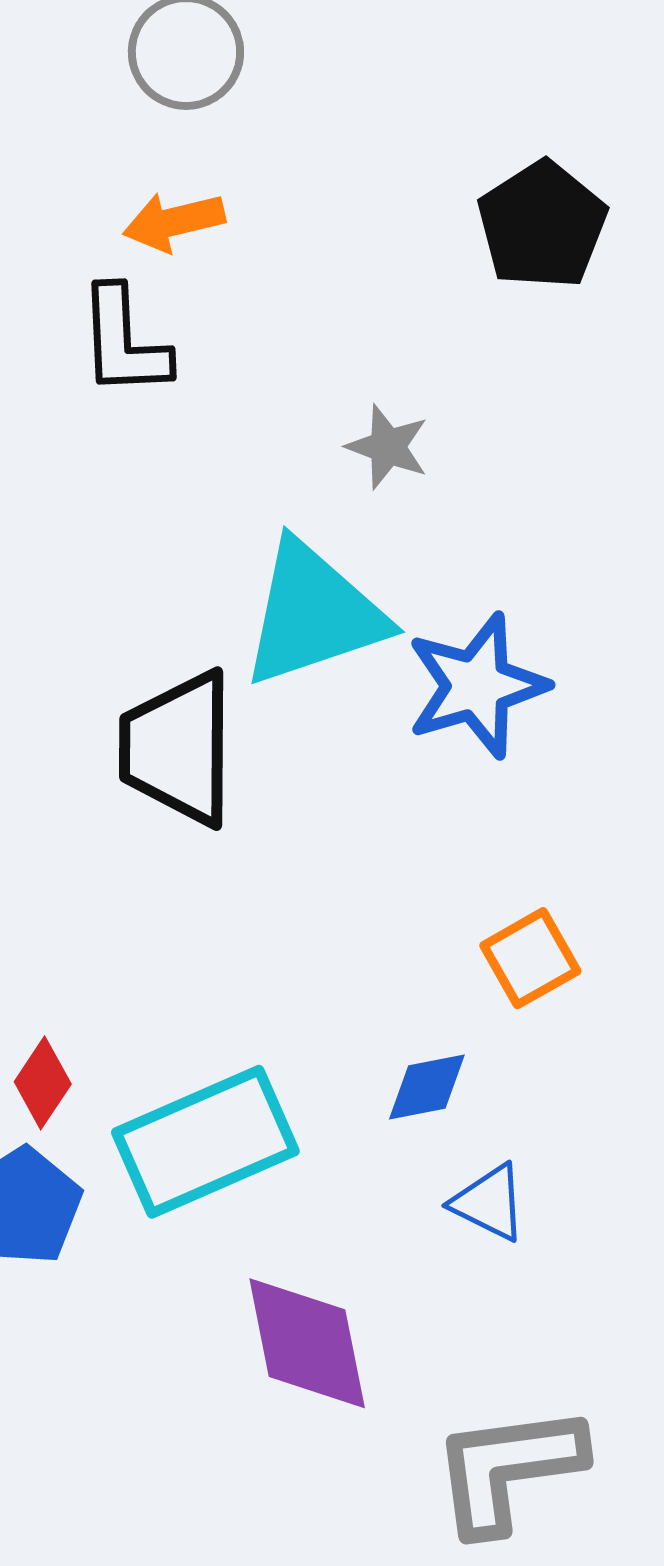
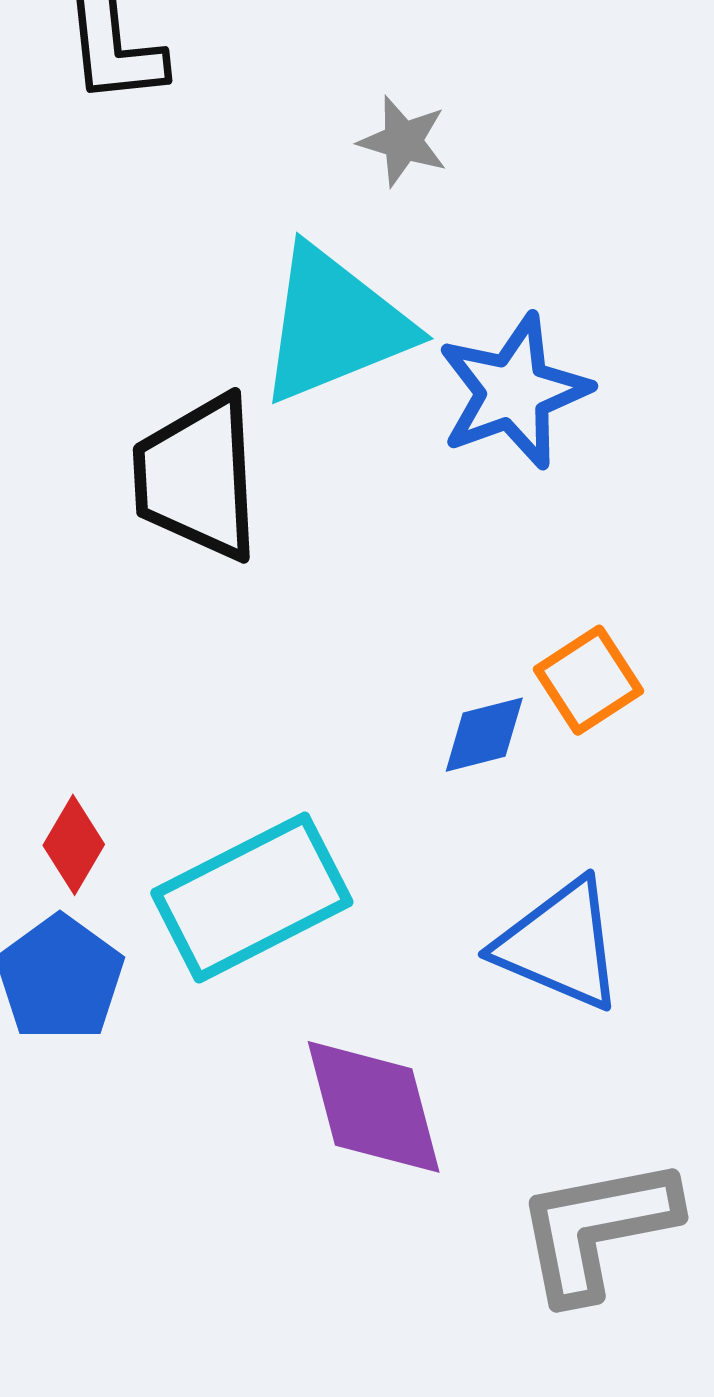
blue diamond: (427, 1087) -> (484, 735), moved
blue triangle: (489, 1203) -> (560, 945), size x1.6

